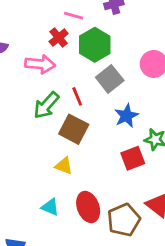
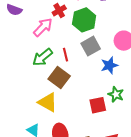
pink arrow: (40, 64) -> (43, 27), turned -60
blue star: (126, 116) -> (109, 65), moved
yellow triangle: (64, 166) -> (48, 102), size x1.5

